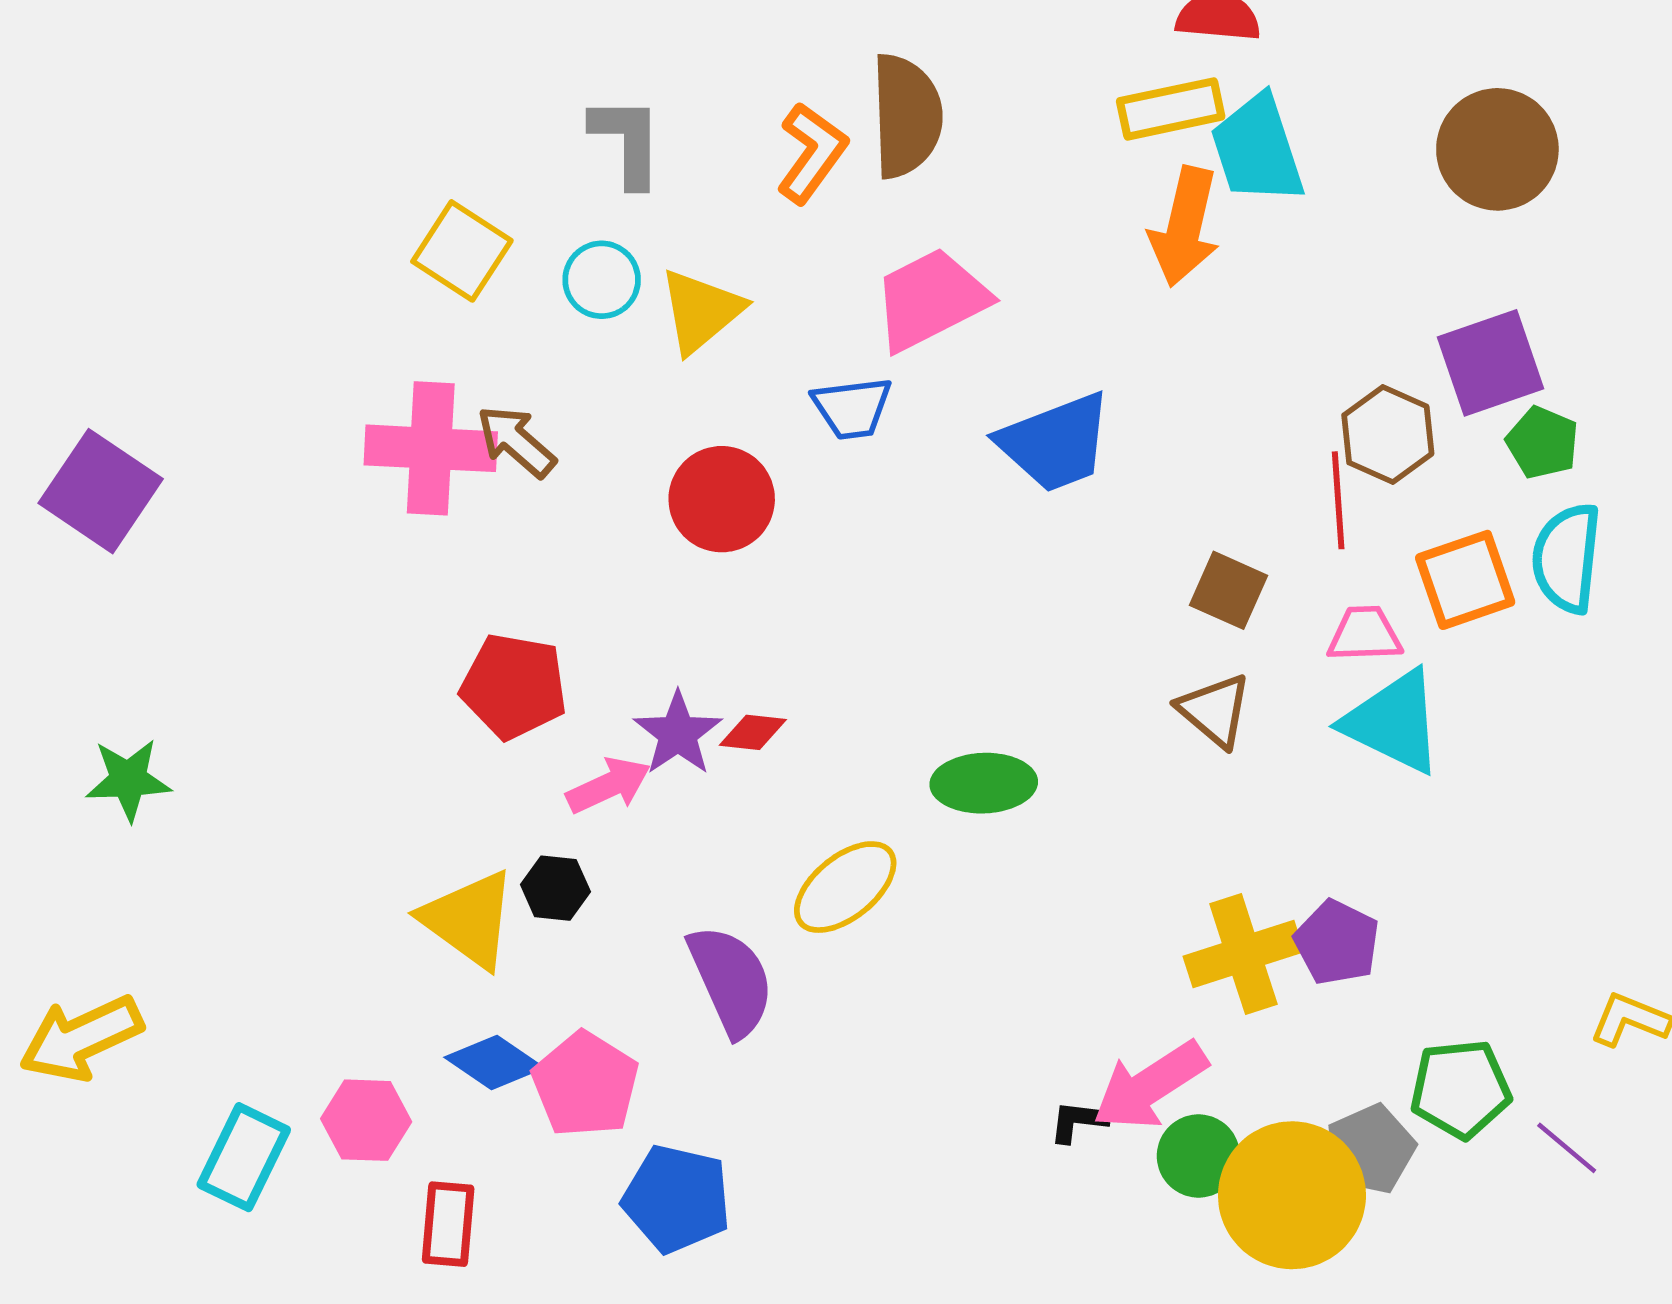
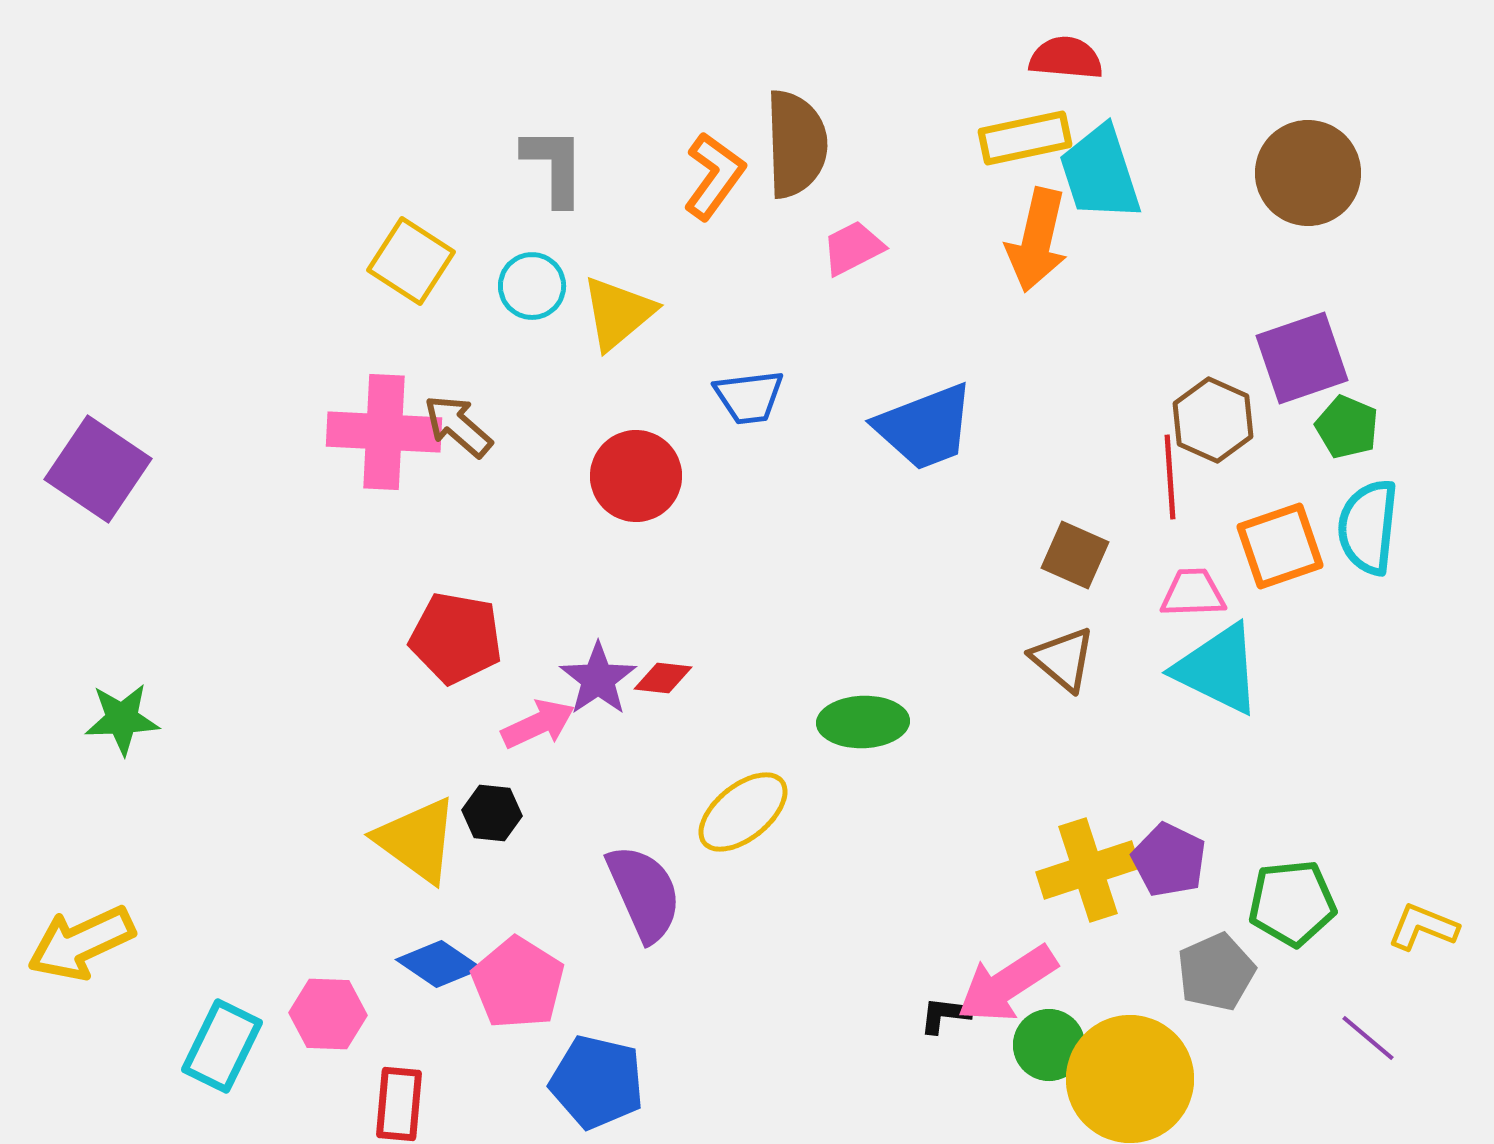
pink trapezoid: (931, 299) -> (853, 248), moved, size x0.6
green pentagon: (1460, 1089) -> (1292, 903), moved
gray pentagon: (1370, 1149) -> (1216, 972), moved

